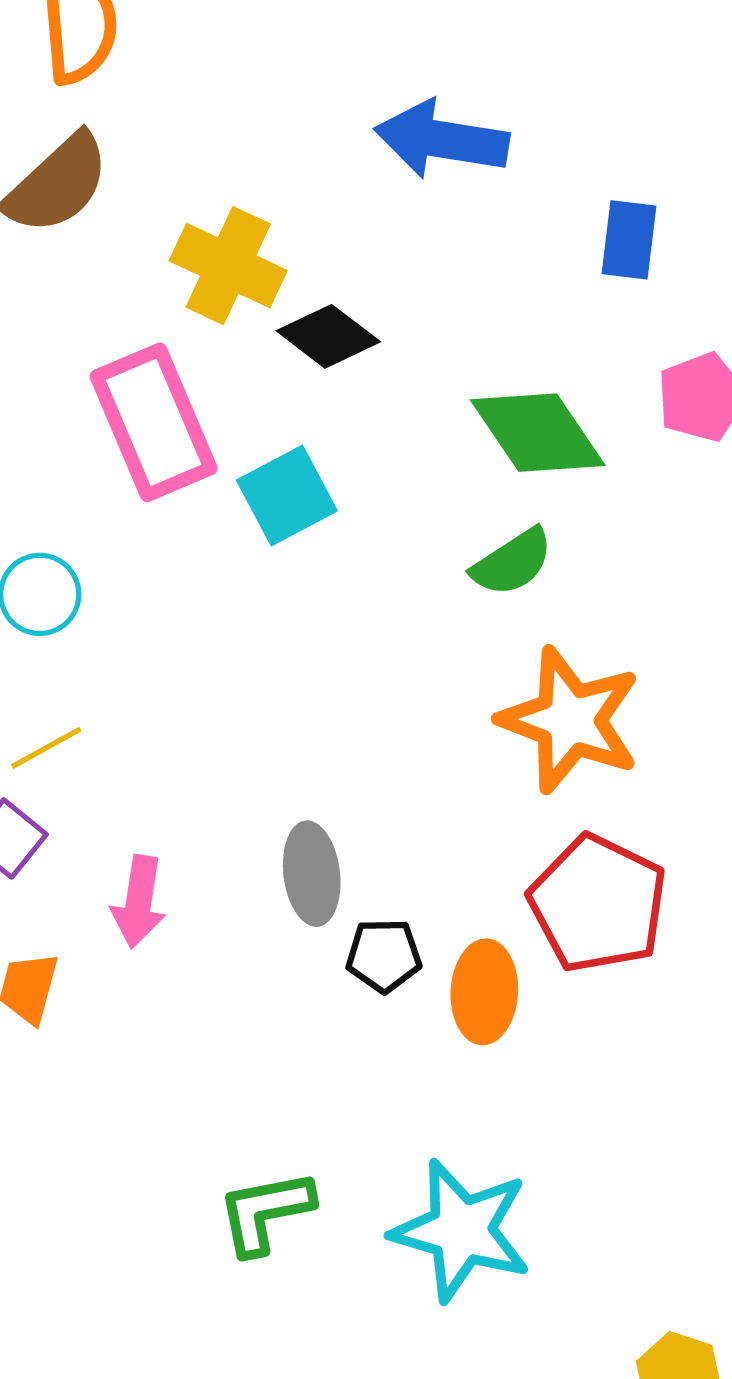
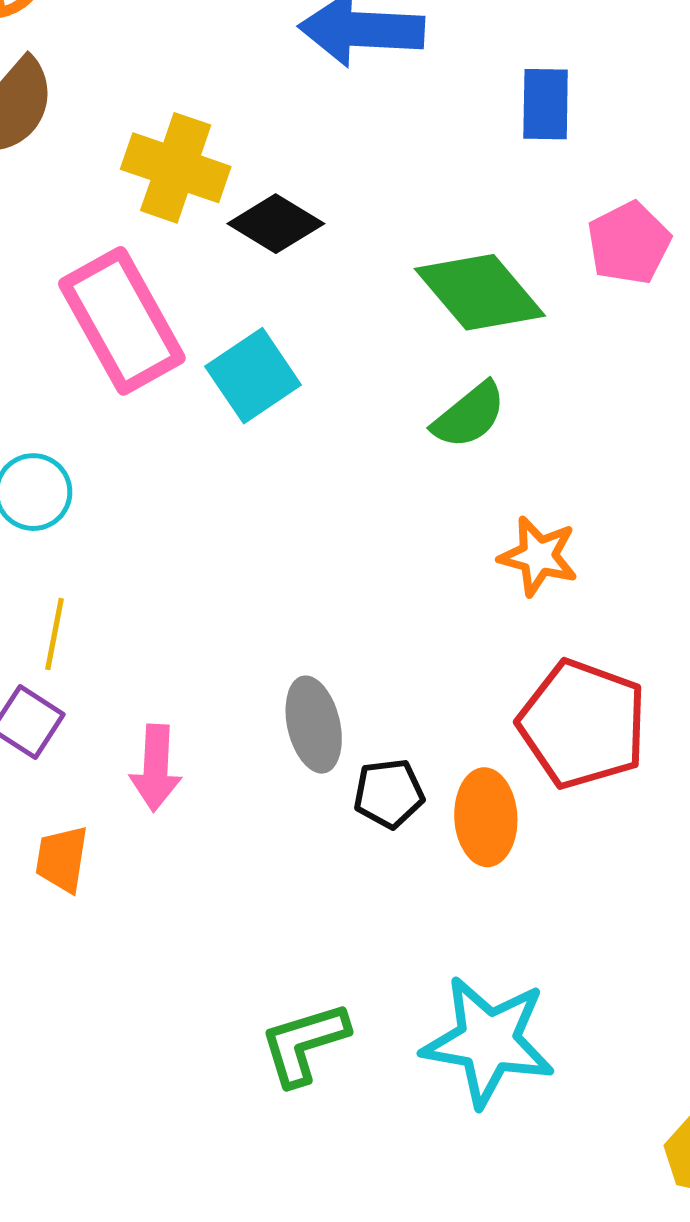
orange star: (570, 720) -> (538, 556), size x0.6
yellow line: (46, 748) -> (54, 634), turned -44

